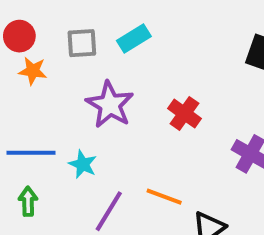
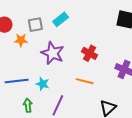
orange star: (33, 71) -> (21, 40), moved
orange line: (164, 197) -> (85, 81), moved
green arrow: (28, 201) -> (28, 105), moved

